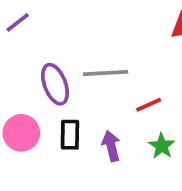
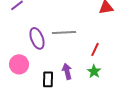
red line: (149, 105) -> (95, 49), moved, turned -40
black rectangle: (70, 135) -> (48, 79), moved

